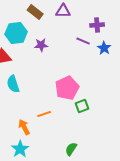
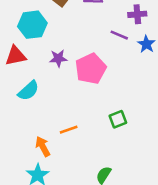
purple star: (41, 45) -> (58, 58), moved
cyan semicircle: (13, 84) -> (28, 91), turned -114
pink pentagon: (67, 88) -> (91, 69), moved

